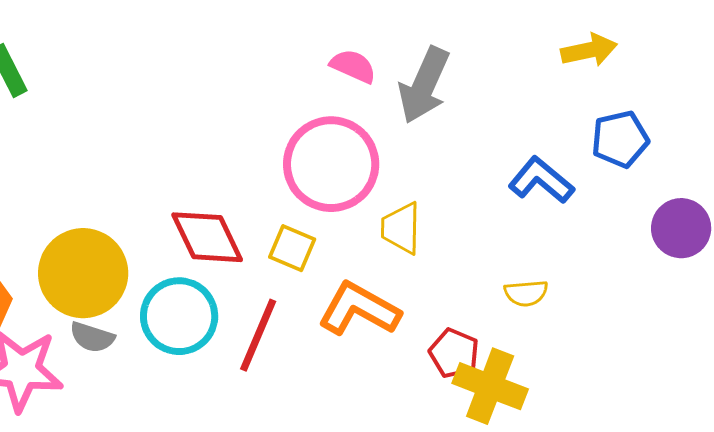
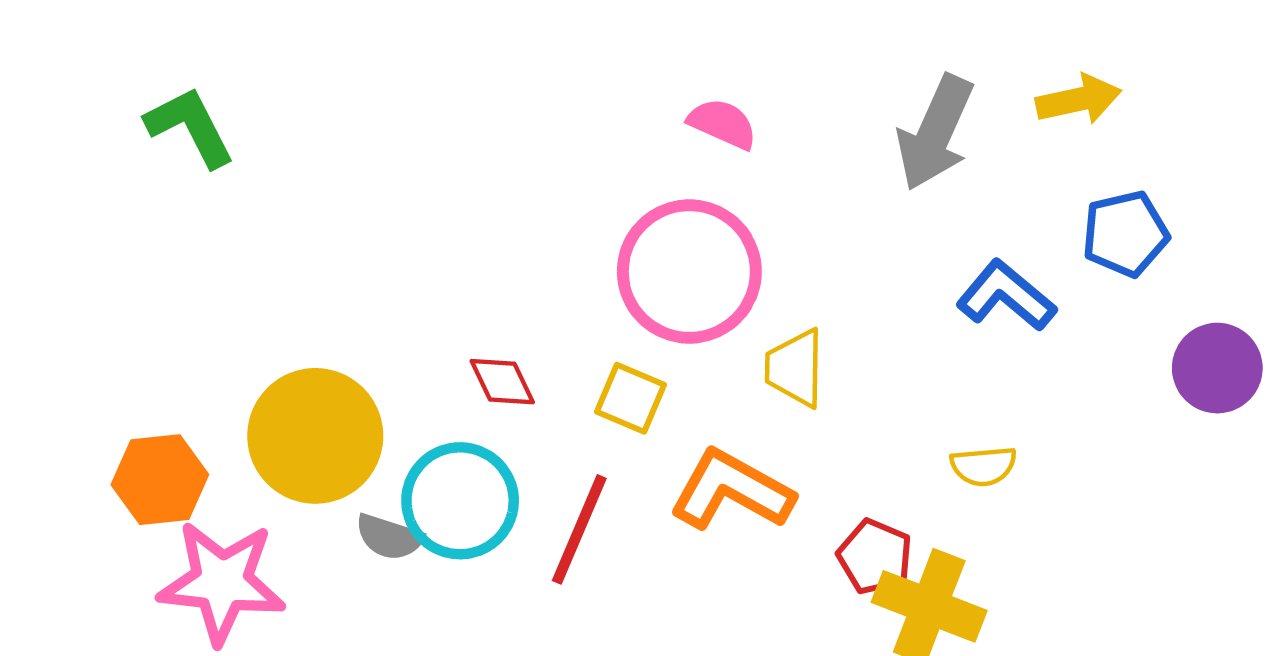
gray arrow: (424, 85) -> (935, 133), moved
red diamond: (207, 237) -> (502, 382), size x0.6
gray semicircle: (92, 337) -> (389, 537), moved

